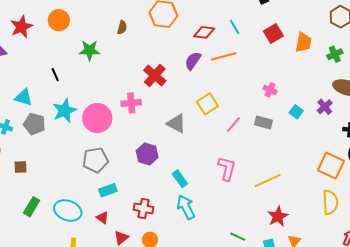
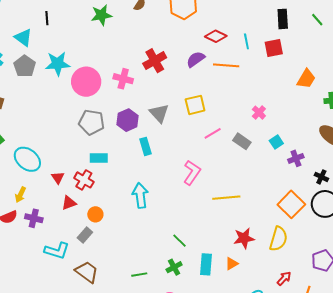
red square: (273, 33) -> (274, 48), moved
green star: (90, 50) -> (101, 15), turned -30
black line: (55, 75) -> (47, 18), moved
purple cross: (325, 107) -> (296, 158), moved
purple hexagon: (147, 154) -> (127, 120), moved
gray pentagon: (95, 160) -> (92, 122), moved
cyan rectangle: (180, 179) -> (145, 146), moved
cyan rectangle: (108, 190) -> (99, 158), moved
red cross: (144, 208) -> (84, 180), moved
red star: (278, 216) -> (244, 238), moved

